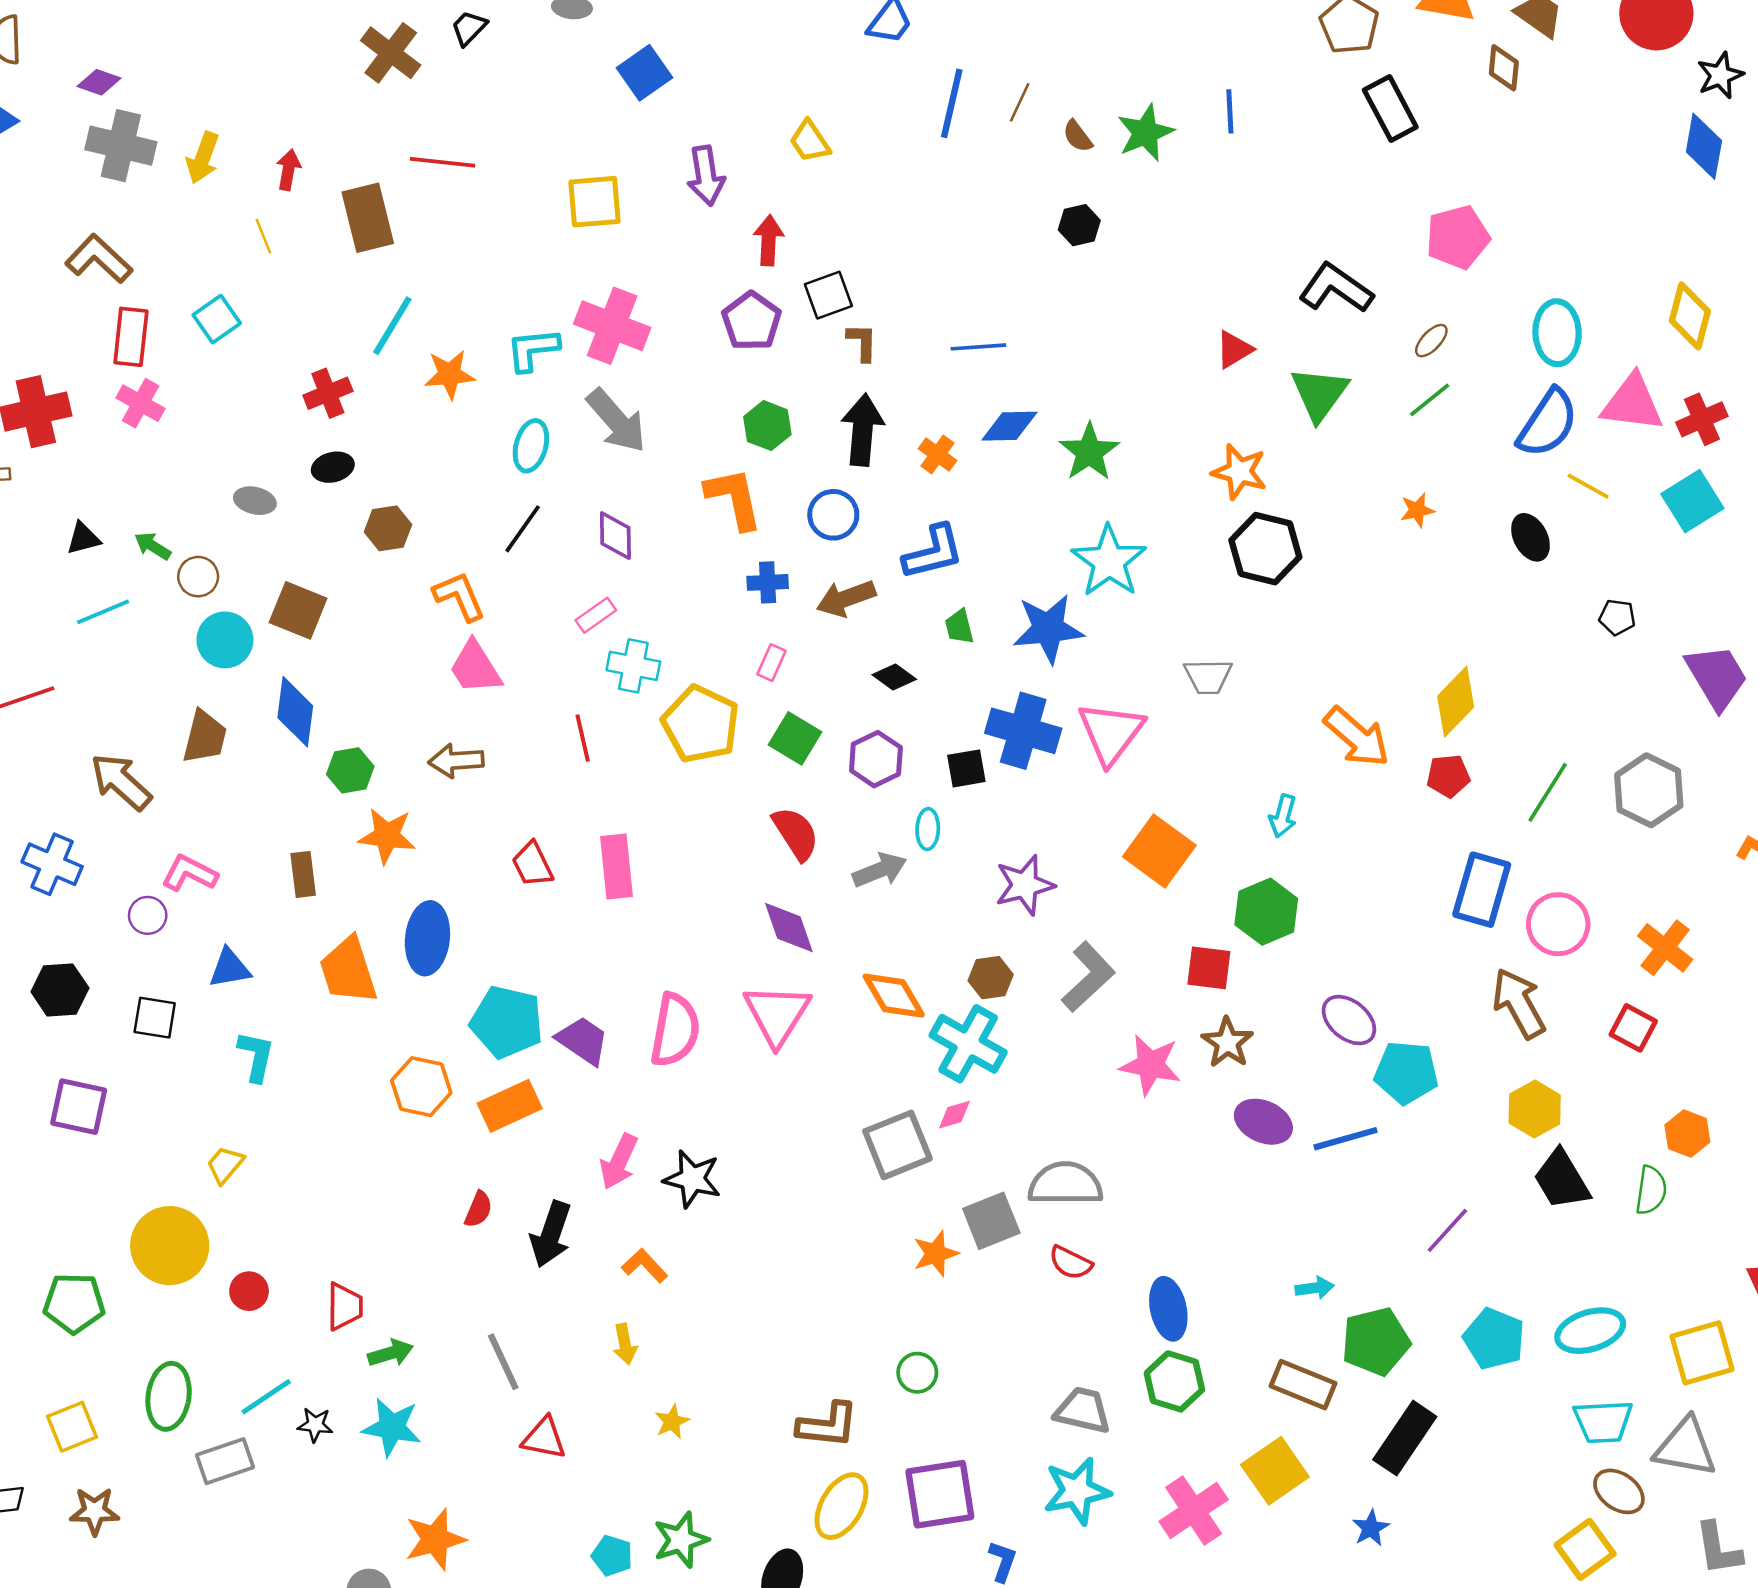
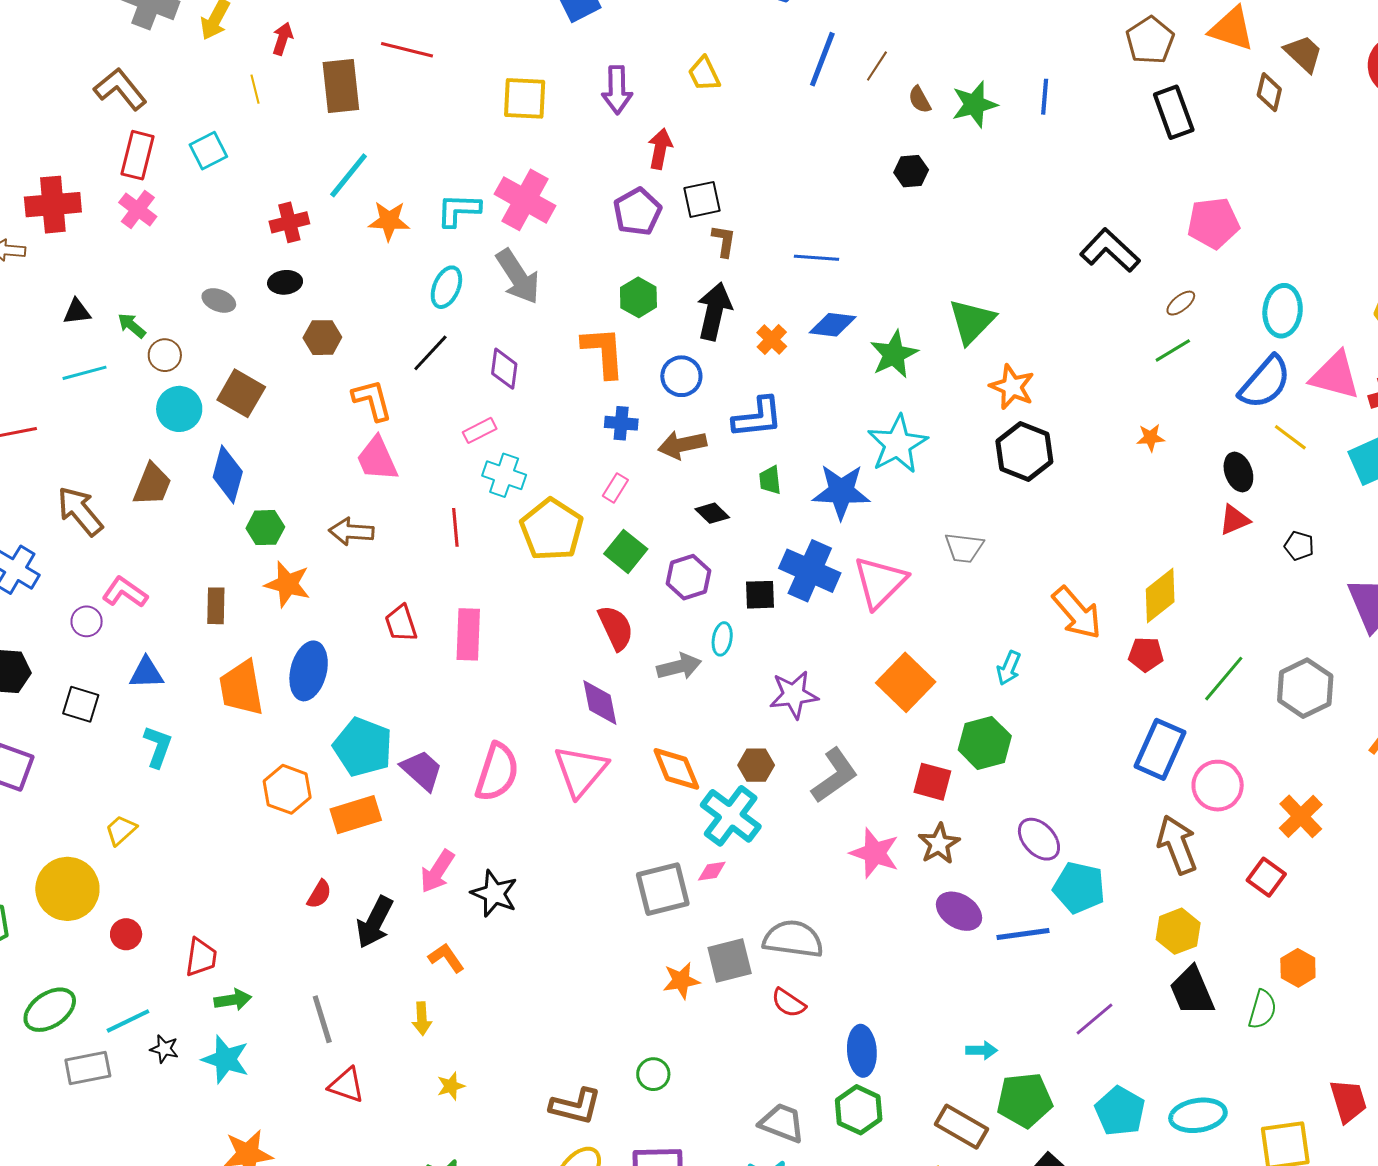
red triangle: (1234, 350) -> (1234, 520), moved
green triangle: (1320, 394) -> (972, 321), moved
green ellipse: (169, 1396) -> (50, 1010), turned 40

